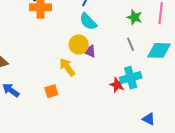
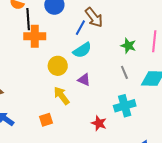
cyan semicircle: (88, 22) -> (82, 50), turned -78
yellow circle: (79, 45) -> (58, 66), moved
red star: (117, 85) -> (99, 123), moved

